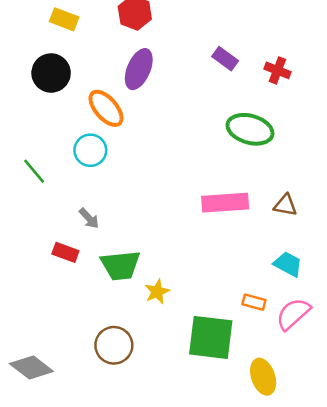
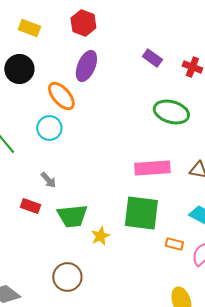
green square: (211, 337) -> (141, 213), moved

